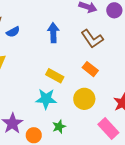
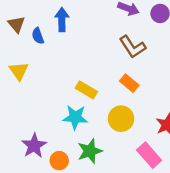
blue semicircle: (13, 32) -> (38, 36), turned 96
blue arrow: (53, 33) -> (62, 20), moved
green star: (59, 127) -> (90, 151), size x1.5

